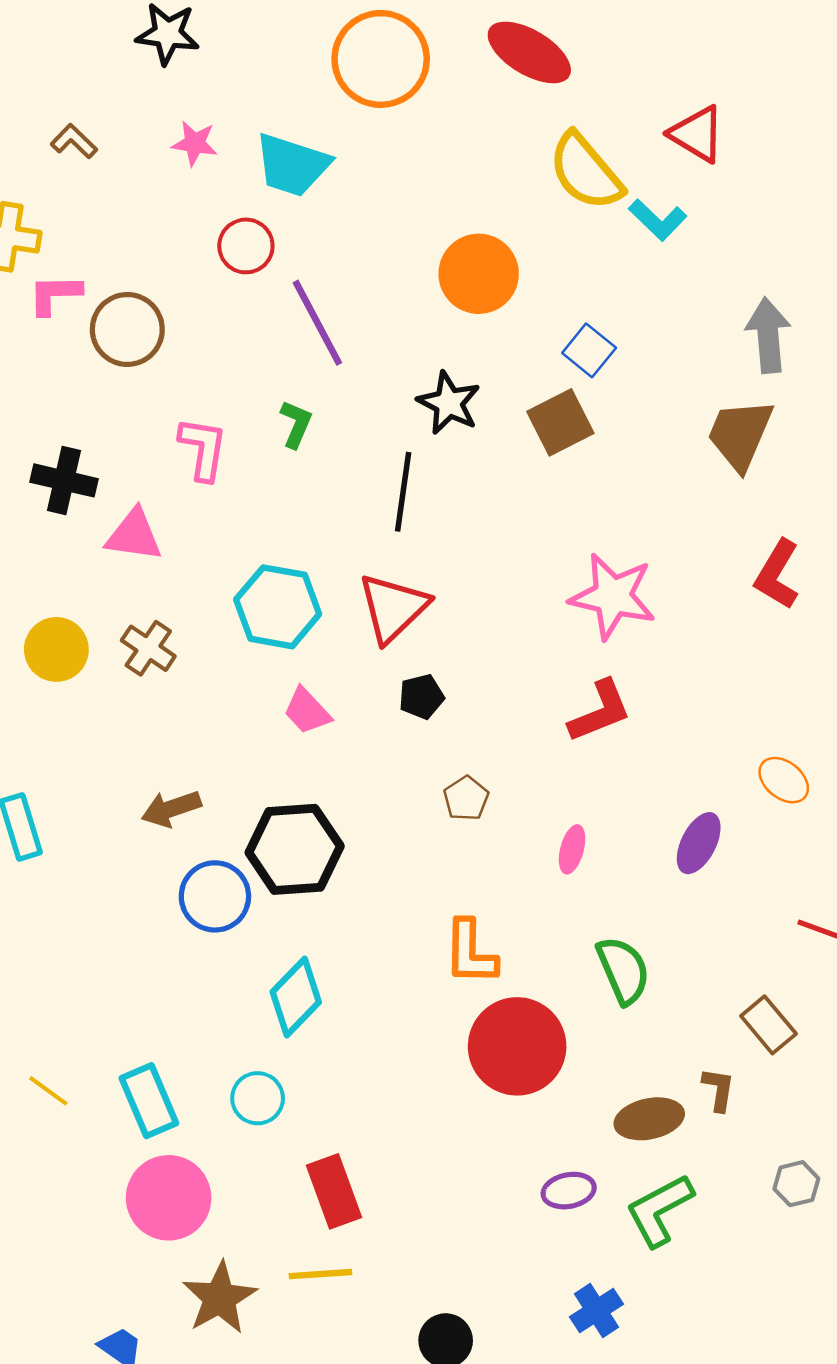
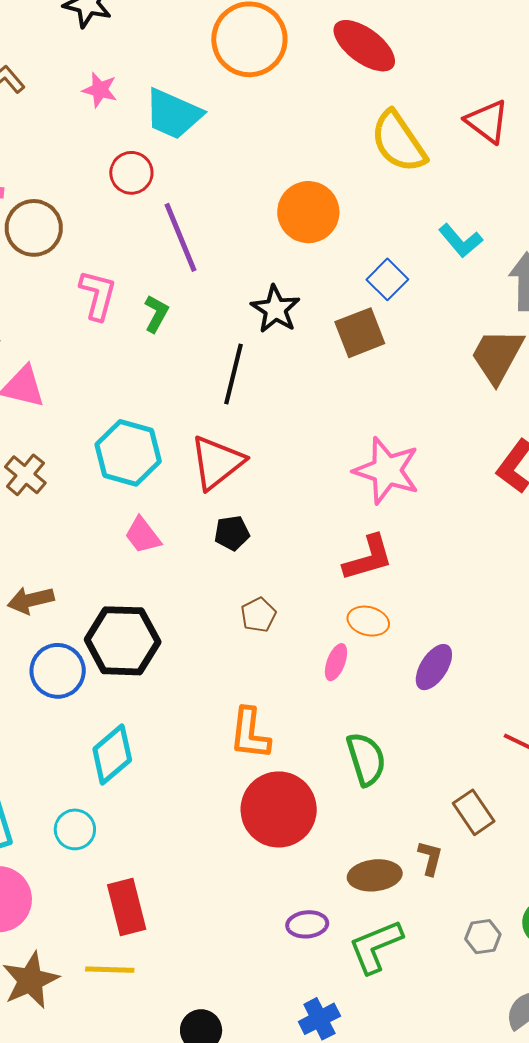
cyan L-shape: (658, 220) -> (461, 241), moved
pink L-shape: (203, 449) -> (98, 295), moved
orange ellipse: (784, 780) -> (368, 621), moved, turned -30

